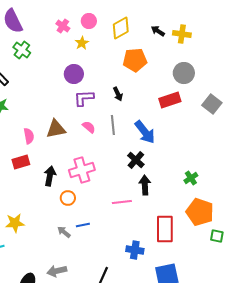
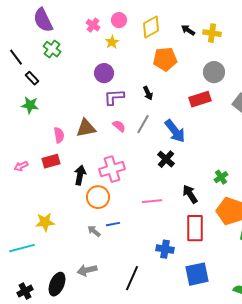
gray line: (113, 125) -> (143, 124), turned 36
black arrow: (145, 185) -> (190, 194), moved, turned -30
orange circle: (68, 198) -> (98, 197), size x1.5

